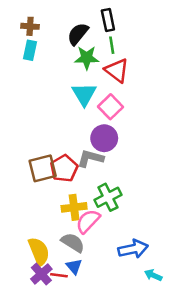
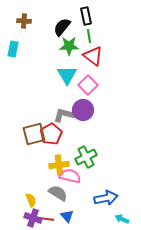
cyan rectangle: (30, 50) -> (13, 49), moved
gray L-shape: (90, 158) -> (64, 115), moved
pink semicircle: (88, 221) -> (70, 176), turned 60
yellow semicircle: (39, 251) -> (31, 200), size x0.6
blue triangle: (74, 266) -> (67, 216), moved
purple cross: (41, 274) -> (33, 218), turned -30

